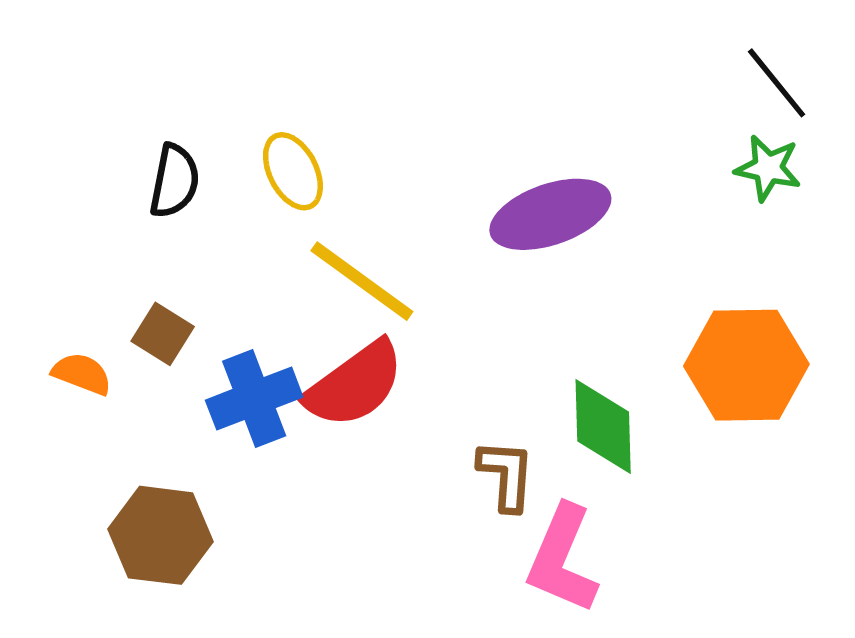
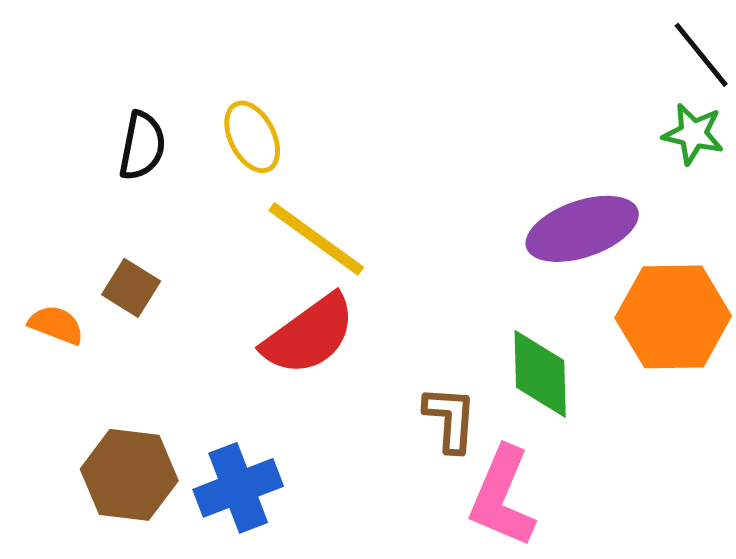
purple ellipse: (550, 214) -> (582, 229), moved
blue cross: (254, 399) -> (238, 488), moved

